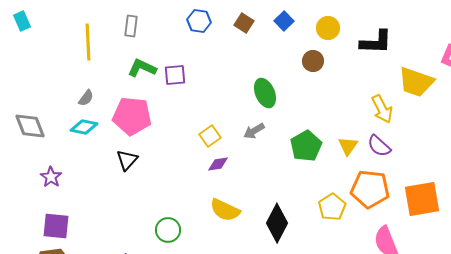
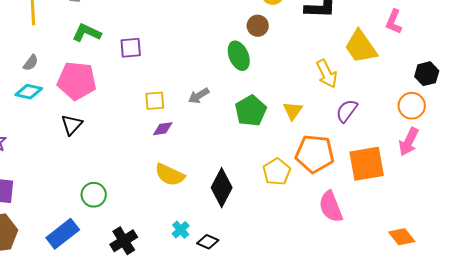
purple square: (175, 75) -> (131, 48), moved
yellow trapezoid: (416, 82) -> (361, 47), turned 36
green ellipse: (265, 93) -> (239, 56), moved
yellow square: (210, 136) -> (155, 101), turned 30
purple semicircle: (379, 146) -> (347, 111), moved, turned 85
green circle: (168, 230) -> (94, 195), moved

